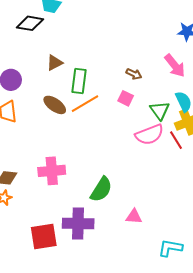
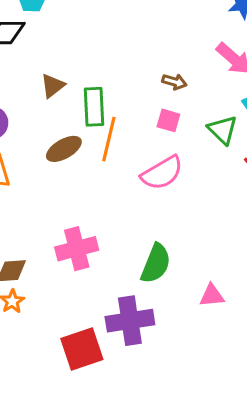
orange line: (85, 104) -> (109, 139), turned -36
brown ellipse: (55, 105) -> (64, 149), turned -55
pink semicircle: (149, 135) -> (162, 173), moved

